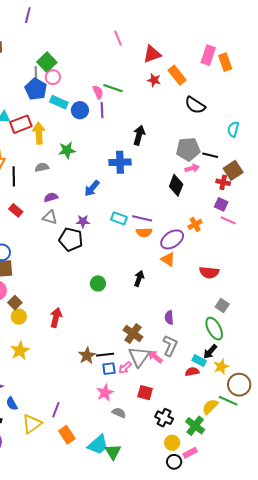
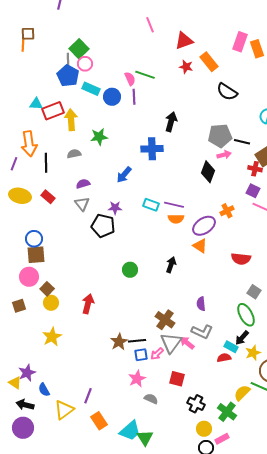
gray triangle: (50, 217) -> (82, 204), turned 35
gray L-shape: (170, 346) -> (202, 332), turned 90

